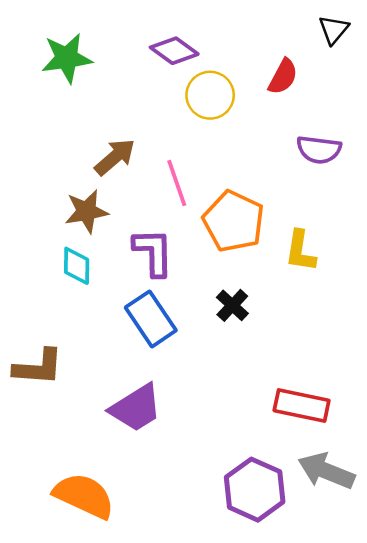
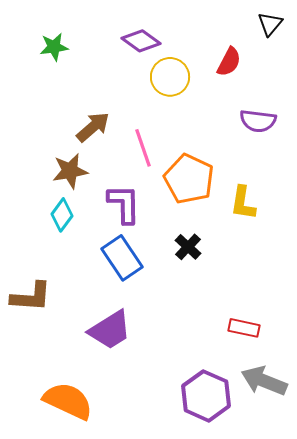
green star: (67, 58) -> (54, 47), size x0.7
cyan diamond: (77, 266) -> (62, 215), turned 36
red rectangle: (302, 406) -> (244, 328), size x0.7

